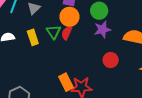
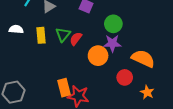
orange circle: (69, 17) -> (98, 56), moved
red circle: (111, 60) -> (125, 77), moved

